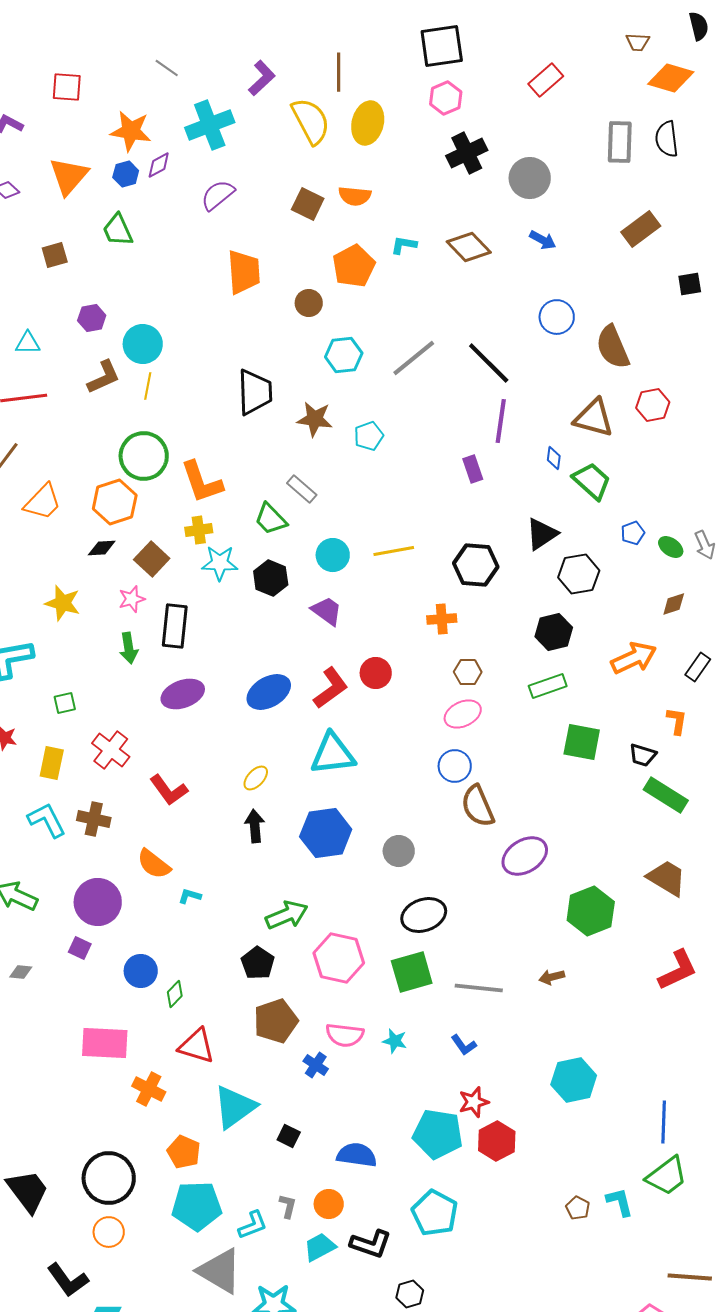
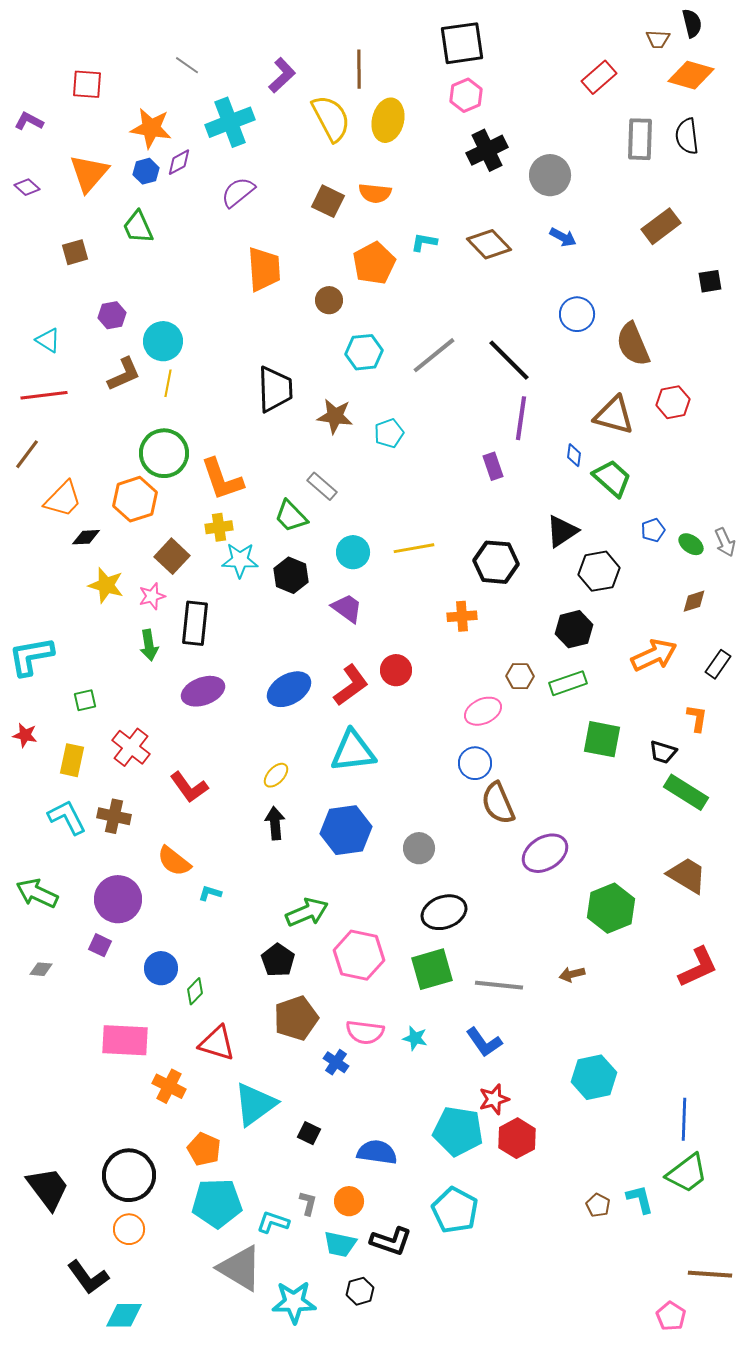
black semicircle: (699, 26) -> (692, 23), moved
red rectangle: (546, 80) -> (599, 77), moved
cyan triangle: (28, 343) -> (48, 340), turned 32
black diamond: (102, 548) -> (86, 537), moved
yellow star: (63, 603) -> (106, 585), moved
brown hexagon: (468, 672) -> (520, 676), moved
blue L-shape: (464, 1045) -> (484, 1042), size x1.4
cyan L-shape: (253, 1225) -> (273, 1222), turned -140
cyan trapezoid: (320, 1247) -> (340, 1244), turned -140
black hexagon: (410, 1294) -> (360, 1291), moved

